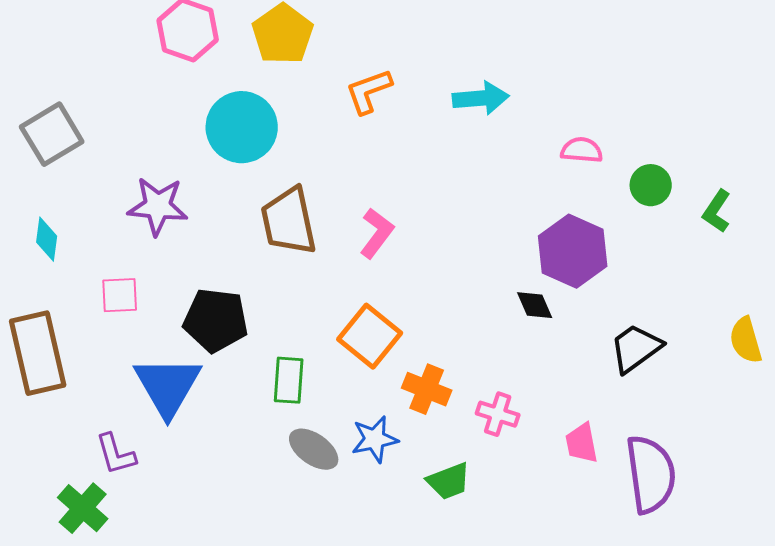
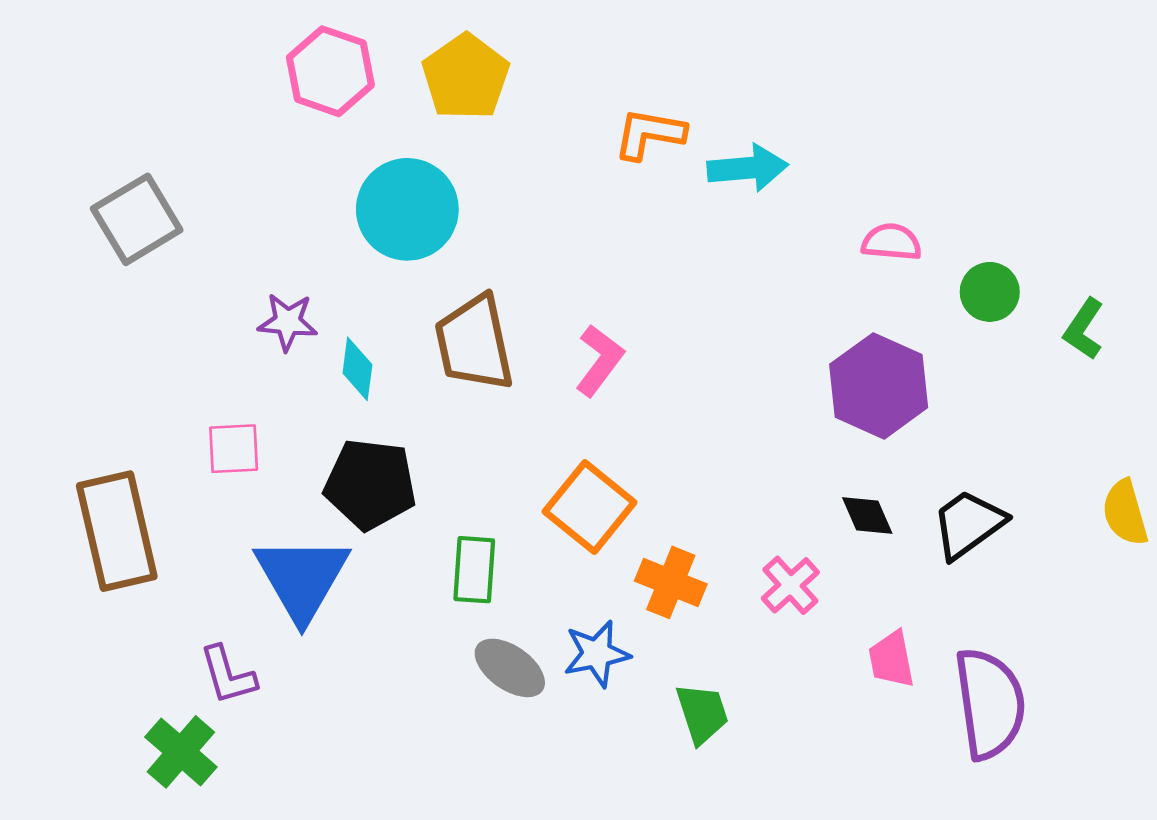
orange L-shape: (369, 91) -> (649, 134), moved, turned 30
purple star: (158, 206) -> (288, 322), size x0.7
cyan diamond: (47, 239) -> (357, 369), moved
black diamond: (535, 305) -> (867, 516), moved
pink cross: (498, 414) -> (790, 585), moved, turned 30
green trapezoid: (449, 481) -> (702, 713), turned -87

